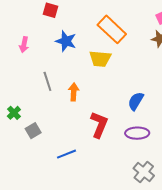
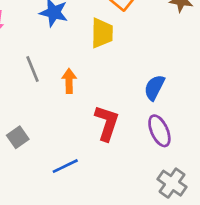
yellow trapezoid: (100, 59) -> (102, 33), turned -90
purple ellipse: (137, 133) -> (159, 131), turned 70

